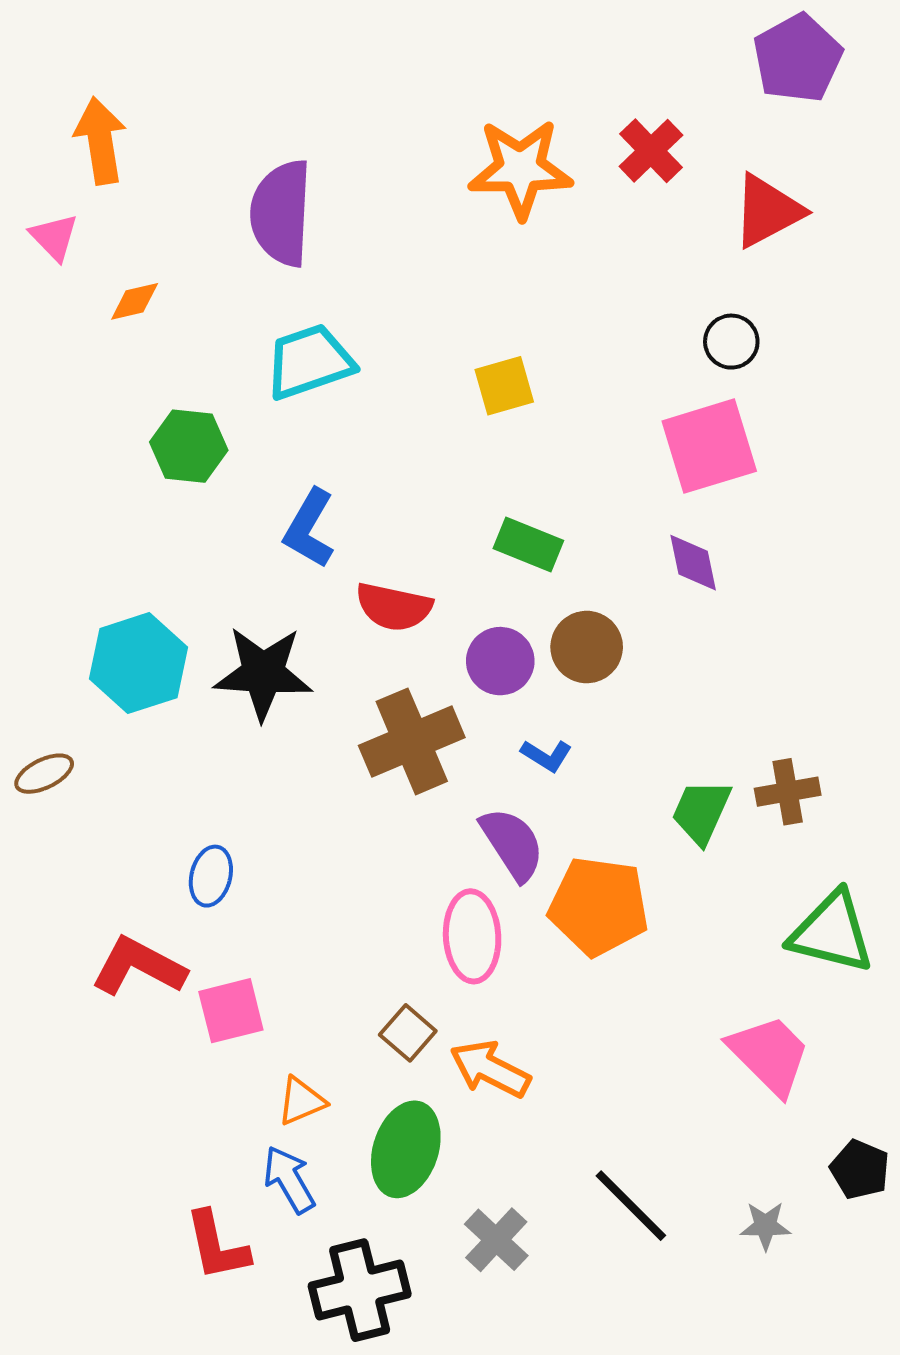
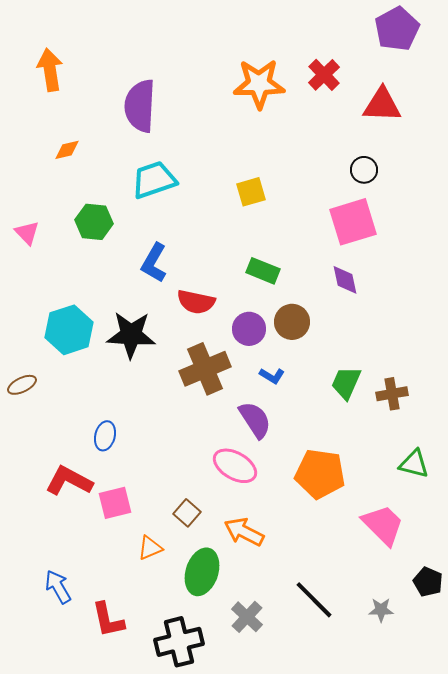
red triangle: (767, 211) -> (382, 105), turned 30
pink triangle: (54, 237) -> (27, 233), moved
green trapezoid: (701, 812) -> (346, 383), moved
orange pentagon: (599, 906) -> (320, 474), moved
green triangle: (832, 932) -> (414, 464), size x0.7
pink ellipse: (472, 936) -> (235, 466), turned -57
brown square: (408, 1033) -> (187, 513), moved
blue arrow: (289, 1180) -> (58, 587), moved

